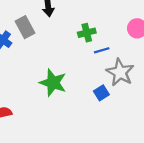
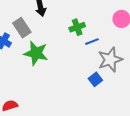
gray star: (120, 72) -> (110, 60), turned 30
green star: (53, 83) -> (36, 53), moved

